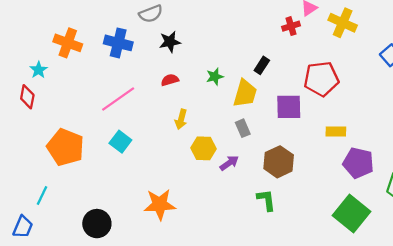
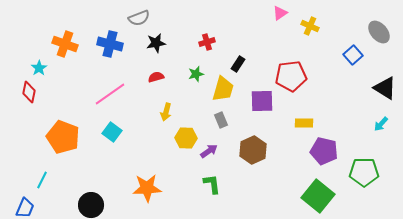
yellow cross: (343, 23) -> (310, 26), size x0.7
red cross: (291, 26) -> (207, 42), moved
green L-shape: (266, 200) -> (212, 184), moved

